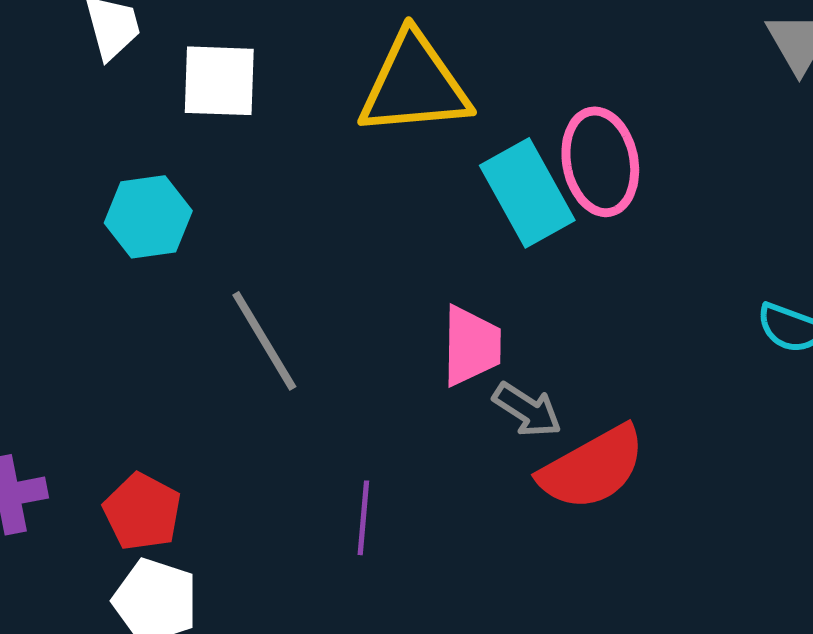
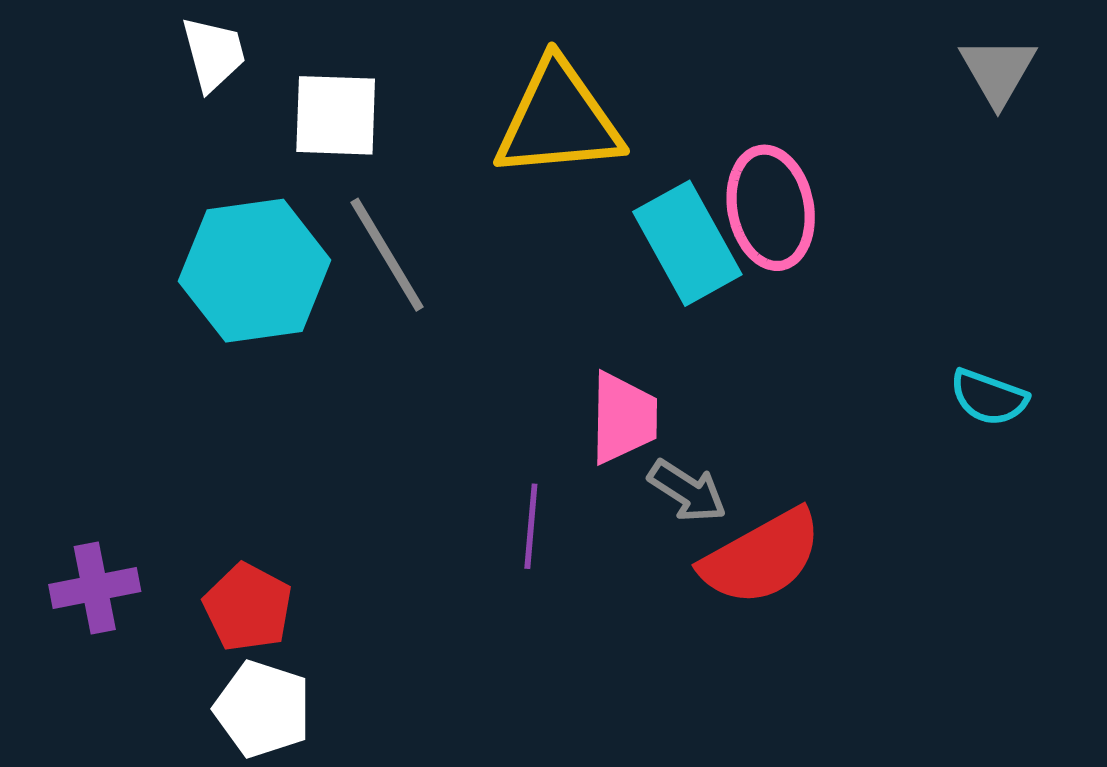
cyan hexagon: (148, 217) -> (255, 271), size x1.5
gray line: (264, 341) -> (387, 255), moved
purple line: (363, 518) -> (531, 526), moved

